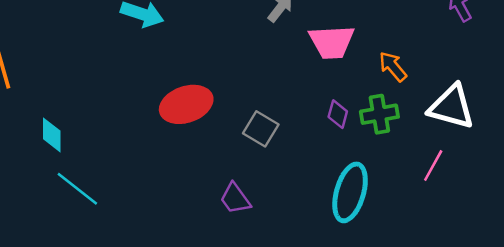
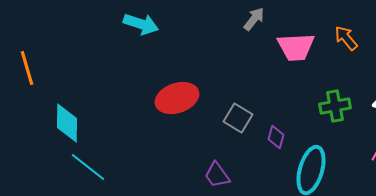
orange arrow: (393, 66) -> (346, 38), moved
purple diamond: (338, 114) -> (276, 137), moved
cyan diamond: (52, 135) -> (67, 123), size x1.4

